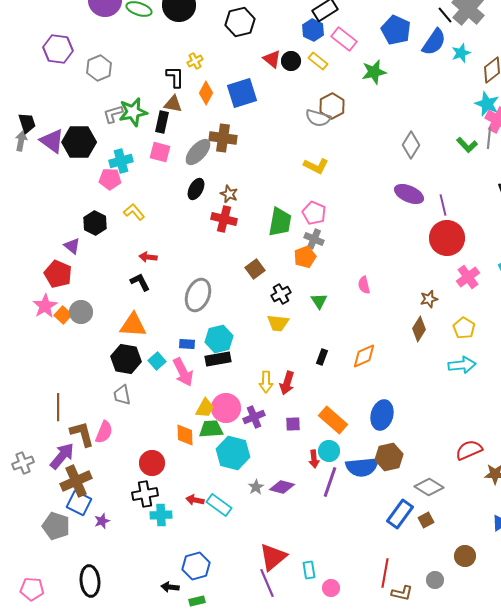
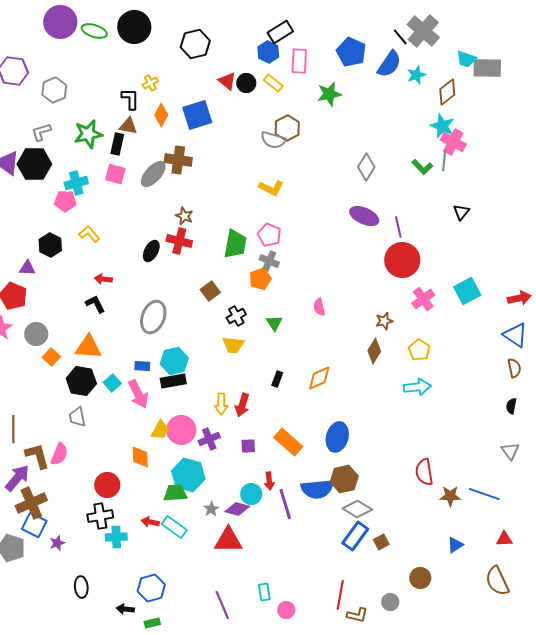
pink rectangle: (344, 39) -> (299, 61), turned 55
gray L-shape: (113, 114) -> (41, 132), moved
black ellipse: (196, 189) -> (151, 251), moved
purple triangle: (72, 246) -> (27, 268), turned -36
orange square: (63, 315) -> (51, 357), moved
green trapezoid: (211, 429) -> (175, 493), moved
red semicircle: (469, 450) -> (424, 472), turned -76
cyan circle: (329, 451) -> (251, 494), moved
purple line: (330, 482) -> (285, 504), turned -36
gray diamond: (429, 487) -> (357, 509), moved
red triangle: (273, 557) -> (228, 540), moved, turned 40
black ellipse: (90, 581) -> (81, 587), moved, size x0.7

